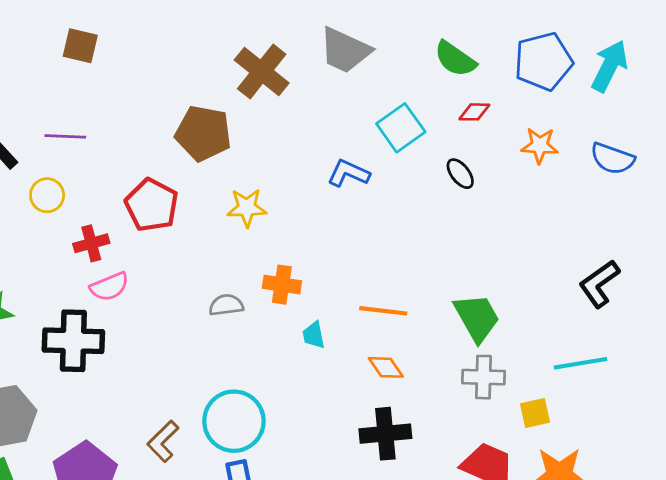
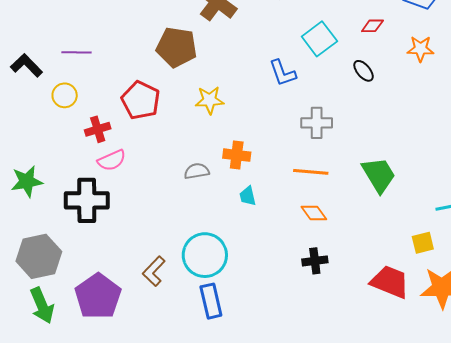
blue L-shape: (348, 173) -> (283, 73), turned -132
cyan trapezoid: (314, 335) -> (248, 196), moved
gray cross: (484, 377) -> (317, 123), moved
black cross: (385, 434) -> (315, 261), size x0.7

